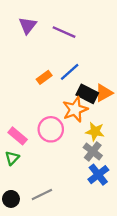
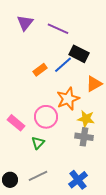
black rectangle: (87, 94) -> (79, 54), moved
gray cross: (93, 151) -> (84, 137), turned -30
green triangle: (12, 158) -> (38, 143), moved
blue cross: (98, 175) -> (78, 180), moved

